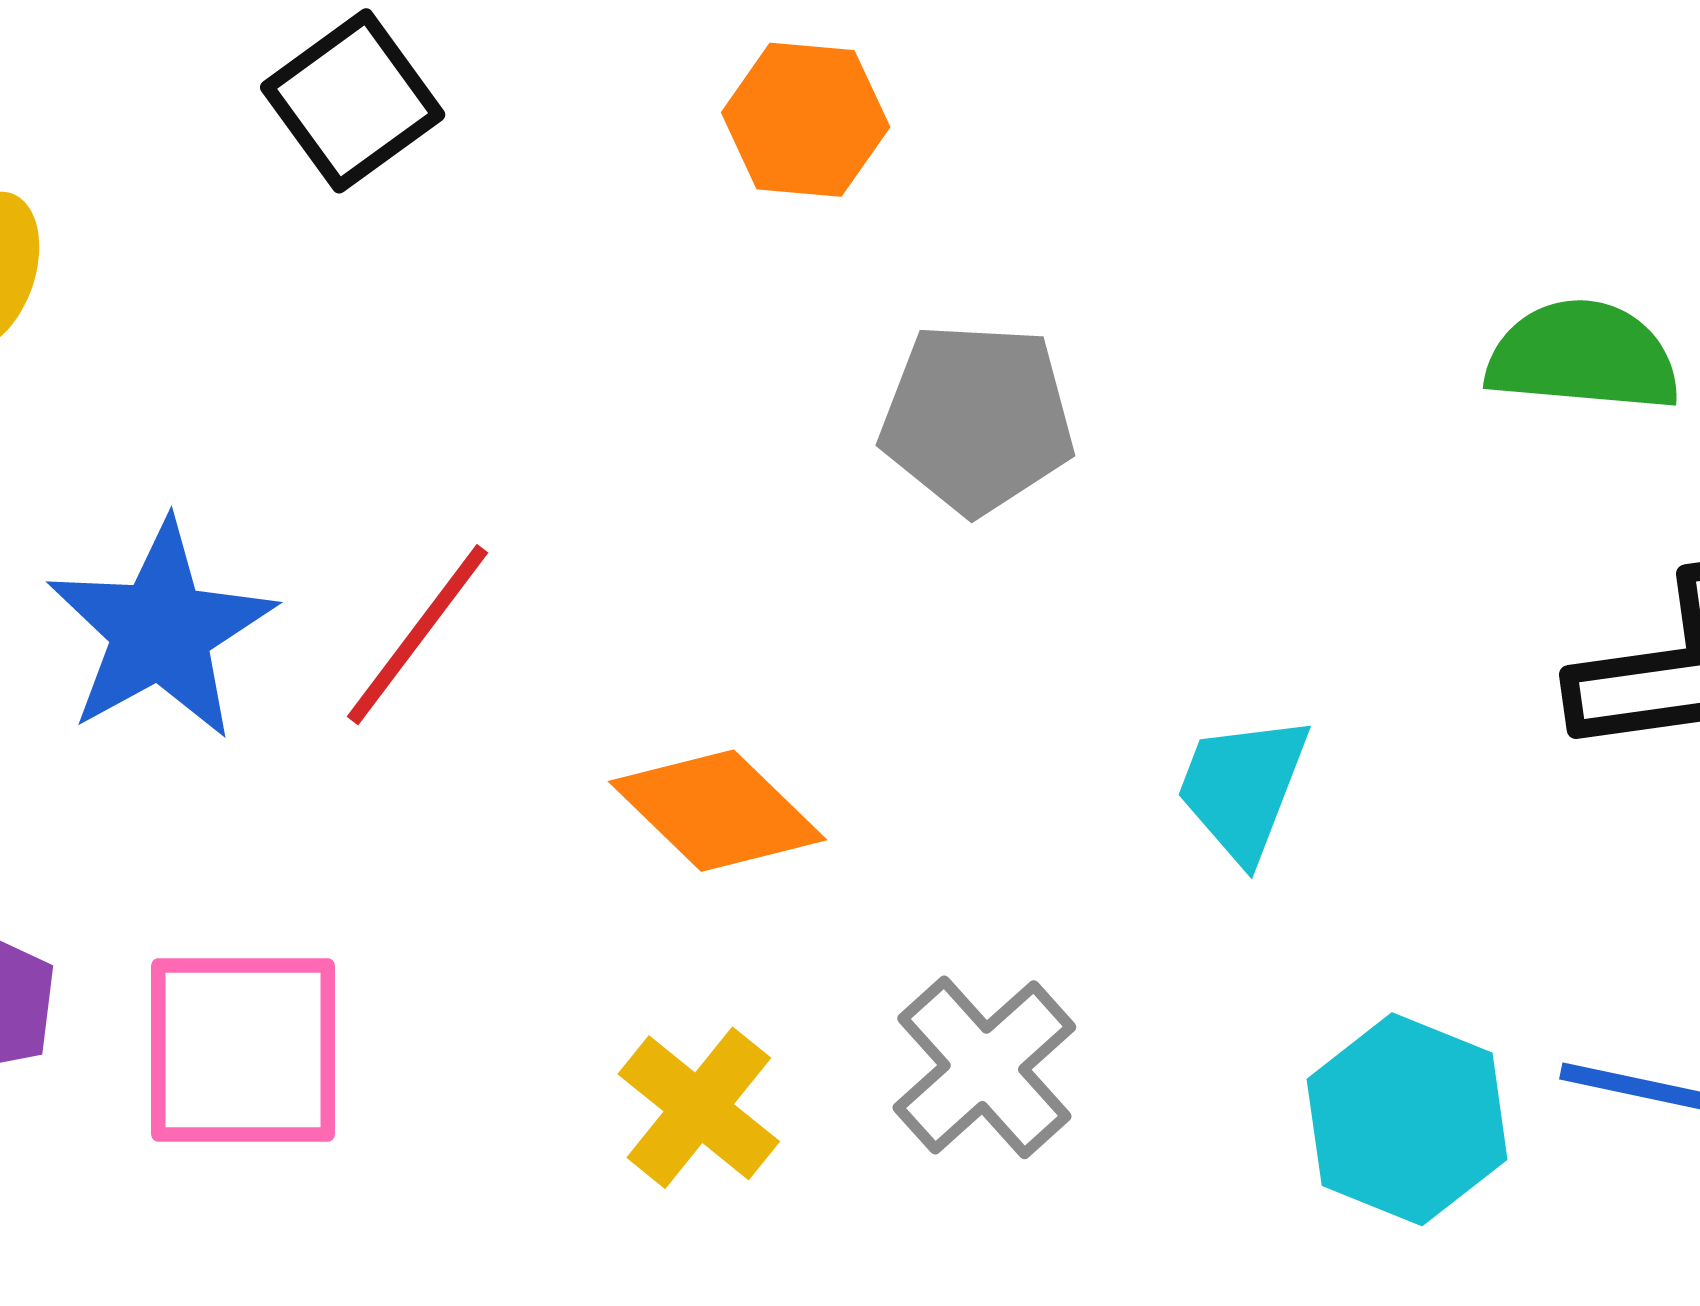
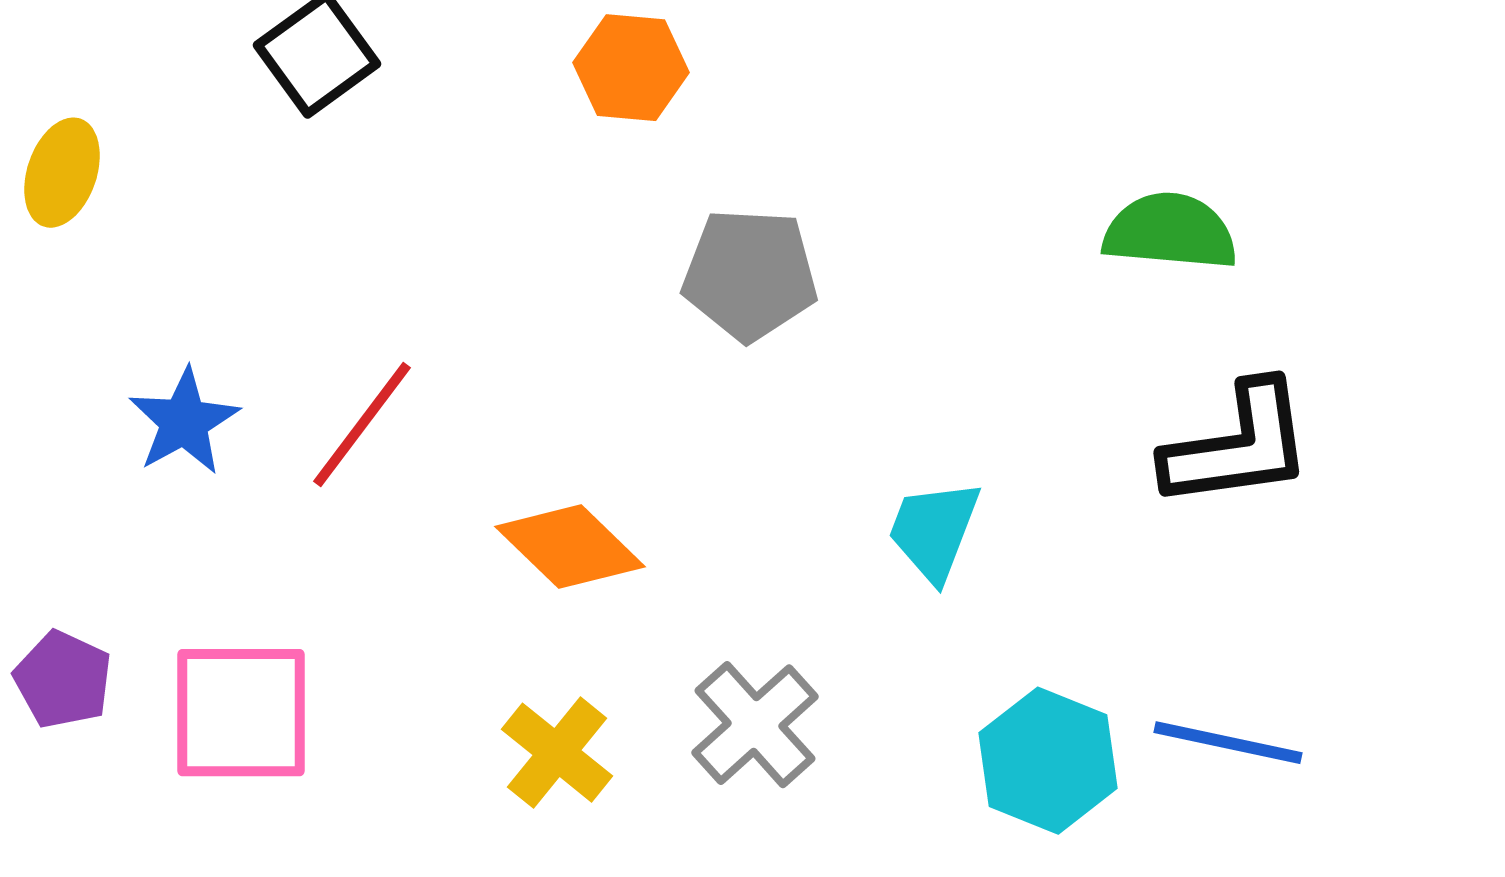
blue star: (161, 630) -> (184, 422), size x0.7

